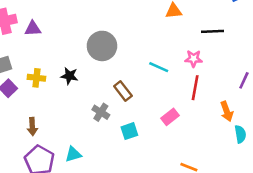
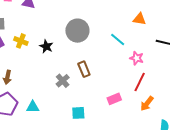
pink star: (194, 59) -> (137, 58), moved
cyan line: (159, 67) -> (118, 40), moved
orange arrow: (227, 111) -> (147, 104), moved, turned 42
cyan square: (129, 131) -> (78, 113), moved

